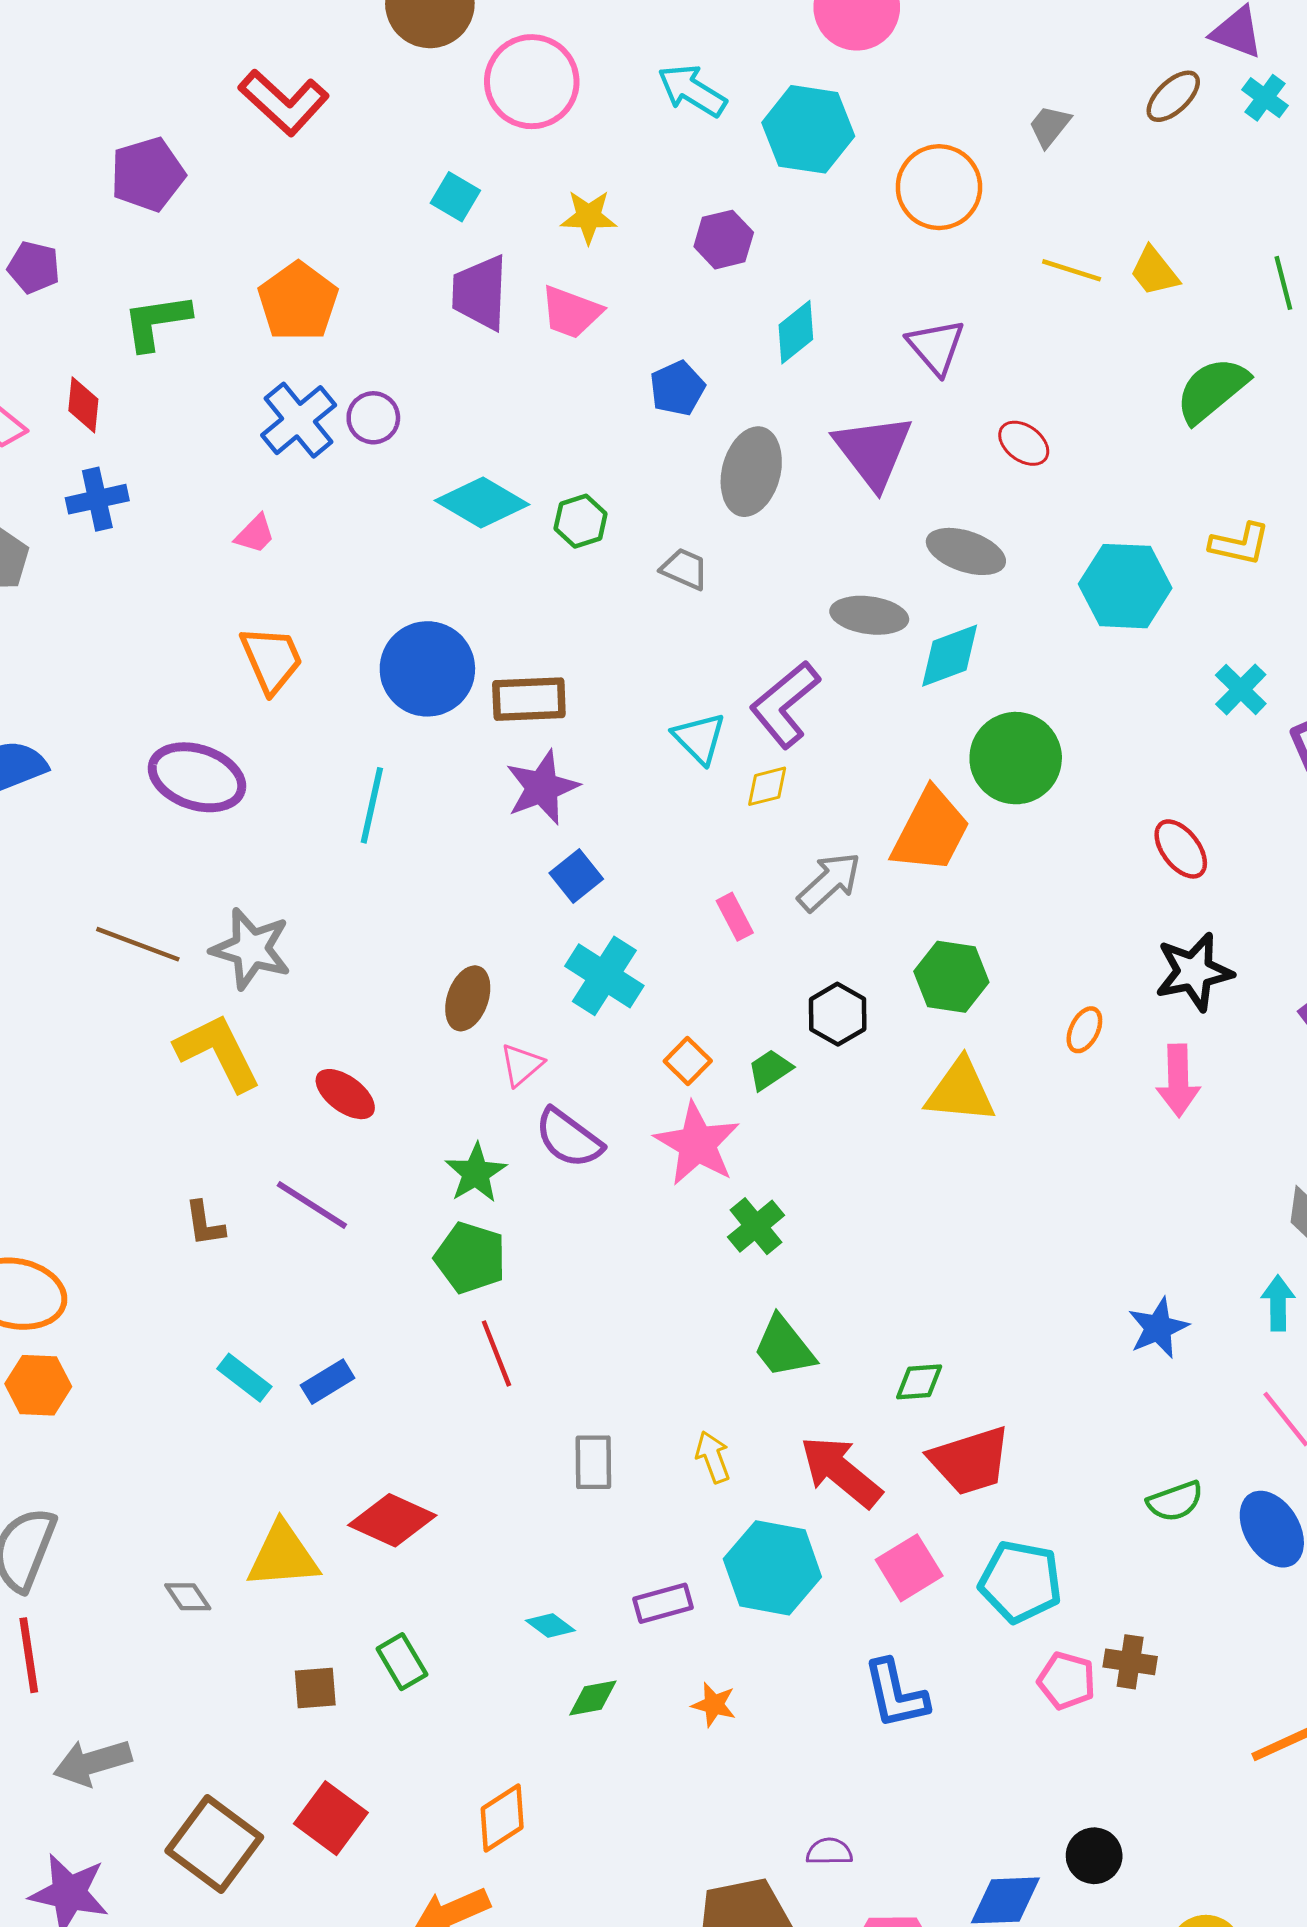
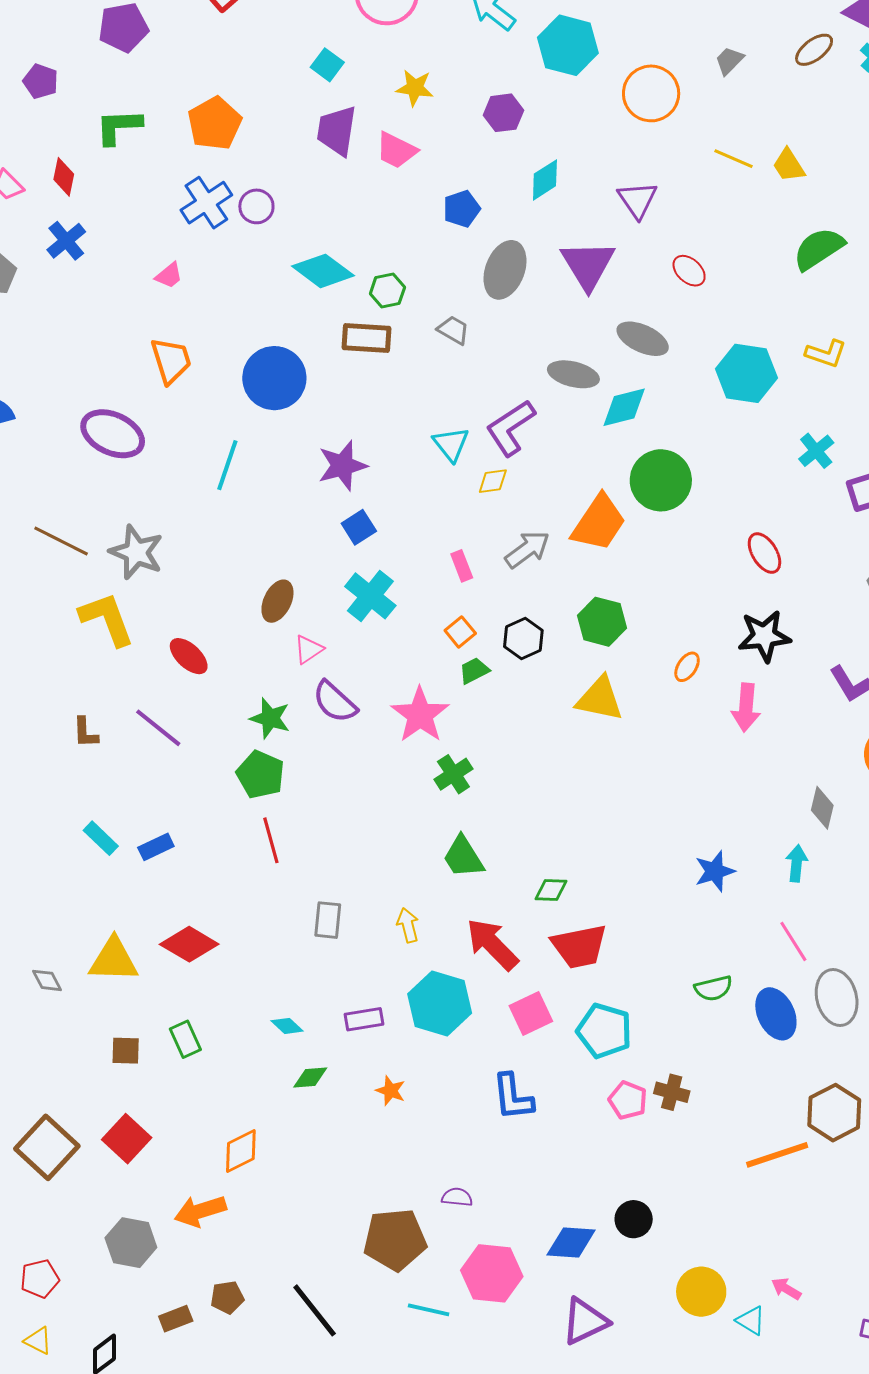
blue cross: (97, 499) -> (66, 241), turned -33
brown rectangle: (529, 699) -> (367, 338), moved
orange square: (688, 1061) -> (460, 632), moved
green star: (476, 1173) -> (270, 718), turned -30

